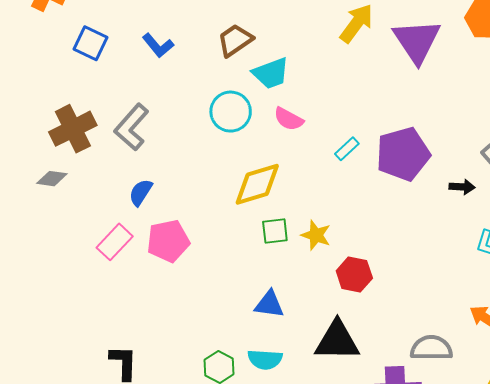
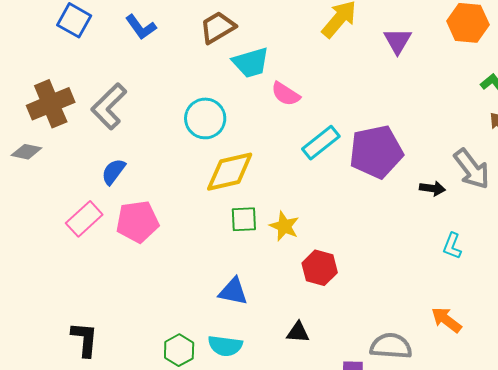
purple triangle: (417, 41) -> (398, 41), size x0.6
cyan circle: (231, 112) -> (205, 118), moved
pink semicircle: (289, 119) -> (286, 94), moved
cyan rectangle: (347, 149) -> (321, 143), size x1.5
black triangle: (337, 341) -> (298, 332), size x0.5

